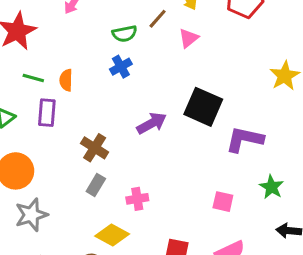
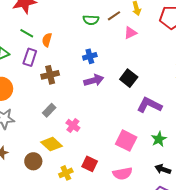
blue cross: (121, 67) -> (90, 56), moved
black square: (203, 107) -> (129, 78), size x0.7
brown cross: (95, 148) -> (50, 75), moved, turned 30
pink cross: (137, 199) -> (73, 125), turned 32
pink square: (223, 202) -> (126, 141), size x1.5

